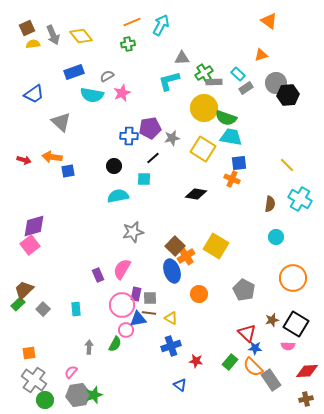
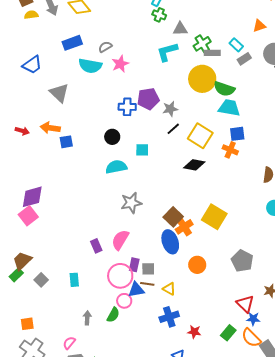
green cross: (128, 44) -> (159, 15), moved, turned 32
yellow square: (203, 149) -> (200, 136), moved
black line: (153, 158) -> (173, 129), moved

